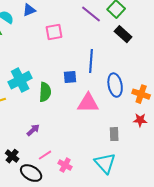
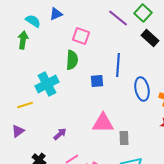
pink square: (54, 32) -> (81, 36), turned 30
green semicircle: (45, 92) -> (72, 60), moved
pink triangle: (88, 103) -> (103, 123), moved
gray rectangle: (114, 134) -> (124, 138), moved

